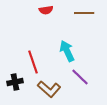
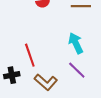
cyan arrow: (67, 51) -> (76, 43), moved

